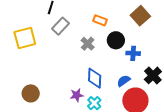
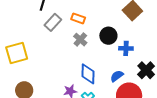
orange rectangle: (100, 20) -> (78, 18), moved
yellow square: (25, 38) -> (17, 53), moved

